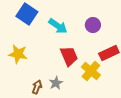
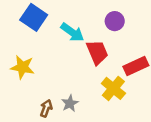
purple circle: (93, 25) -> (115, 21), moved
red trapezoid: (69, 56) -> (97, 52), moved

